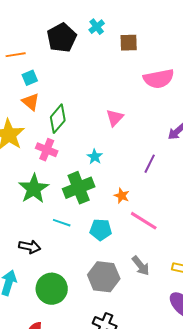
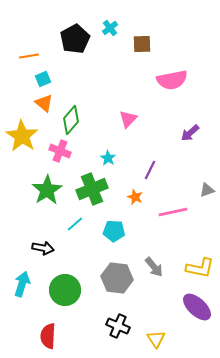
purple line: (150, 164) -> (150, 170), moved
pink line: (144, 221) -> (173, 212), moved, turned -44
cyan line: (62, 223) -> (75, 224), turned -60

